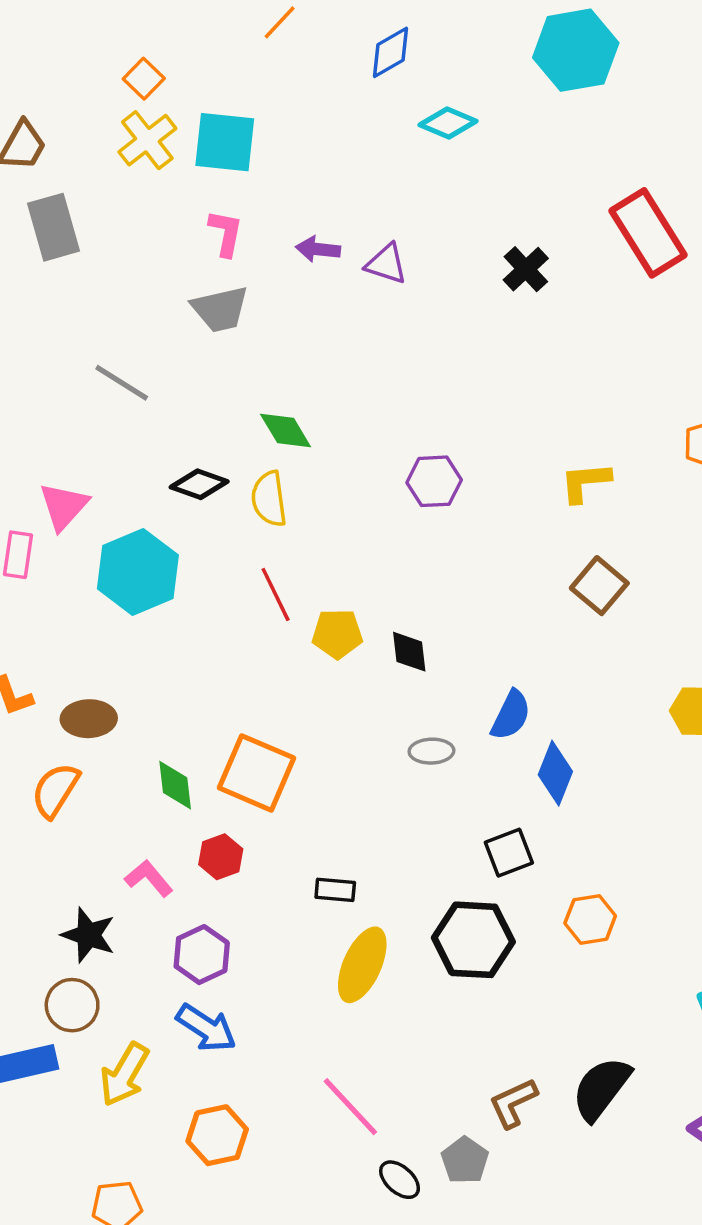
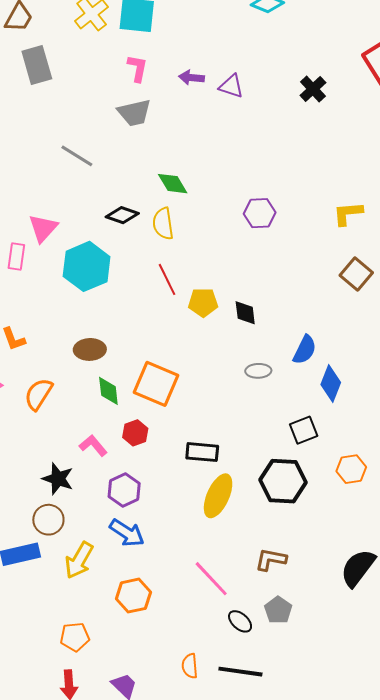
brown ellipse: (89, 719) -> (90, 349), moved
black rectangle: (335, 890) -> (202, 452), size x1.4
brown L-shape: (513, 1103) -> (271, 559), moved, turned 36

